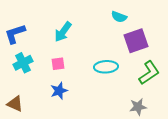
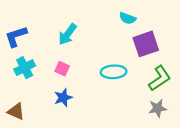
pink square: (58, 64) -> (62, 69), turned 32
gray star: (138, 107) -> (158, 108), moved

